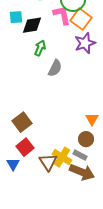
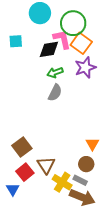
black diamond: (32, 25) -> (49, 49), moved
green arrow: (40, 48) -> (55, 72), moved, turned -133
brown triangle: (48, 162) -> (46, 165), moved

